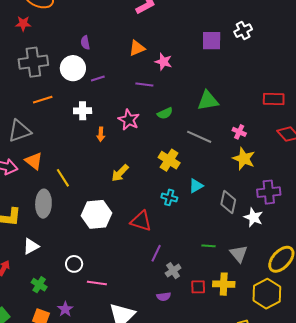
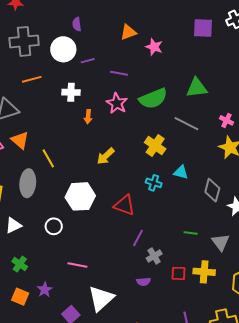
purple line: (144, 84) -> (119, 73), moved
green semicircle: (165, 113) -> (153, 99), size x1.8
cyan triangle: (196, 186) -> (181, 172), turned 42
white circle: (74, 264) -> (54, 226), moved

